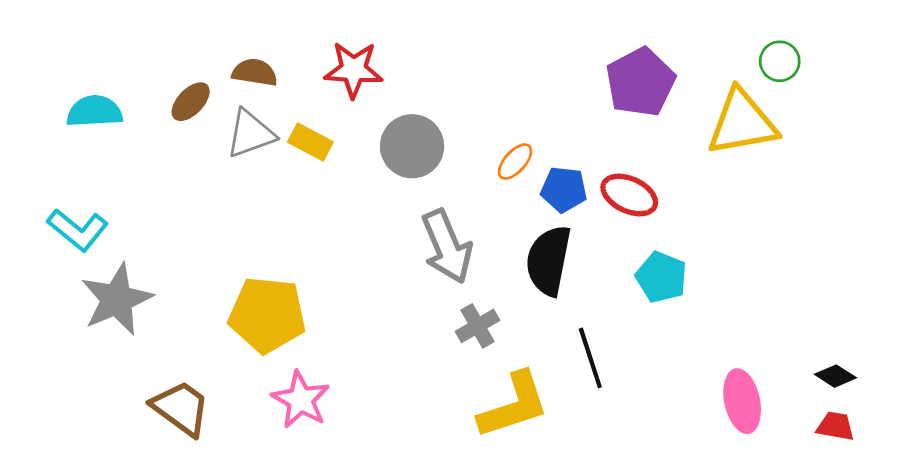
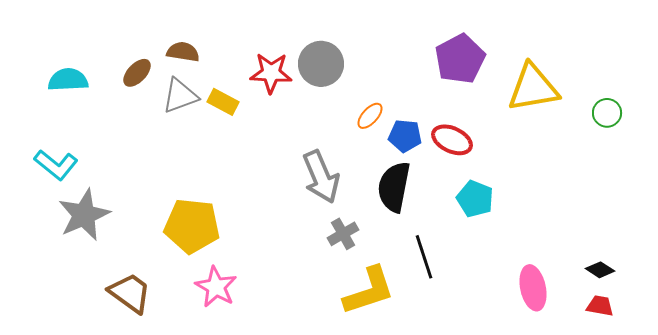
green circle: (780, 61) -> (607, 113), moved
red star: (354, 70) -> (271, 73), moved
gray circle: (412, 146) -> (321, 64), moved

